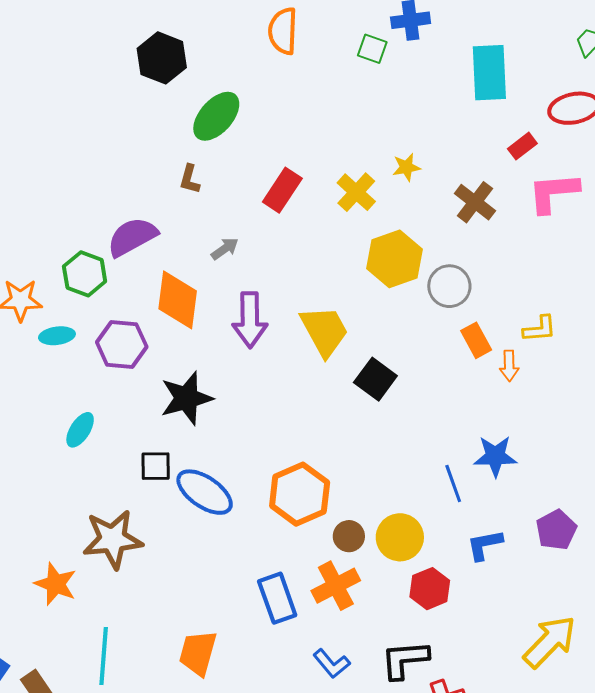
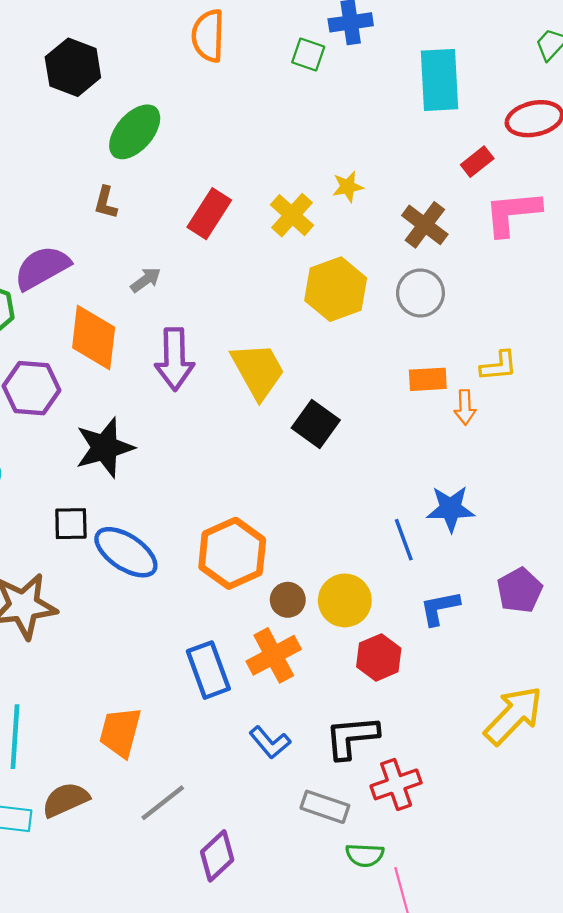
gray circle: (449, 286) -> (420, 293), moved
orange rectangle: (476, 340) -> (428, 379), turned -64

